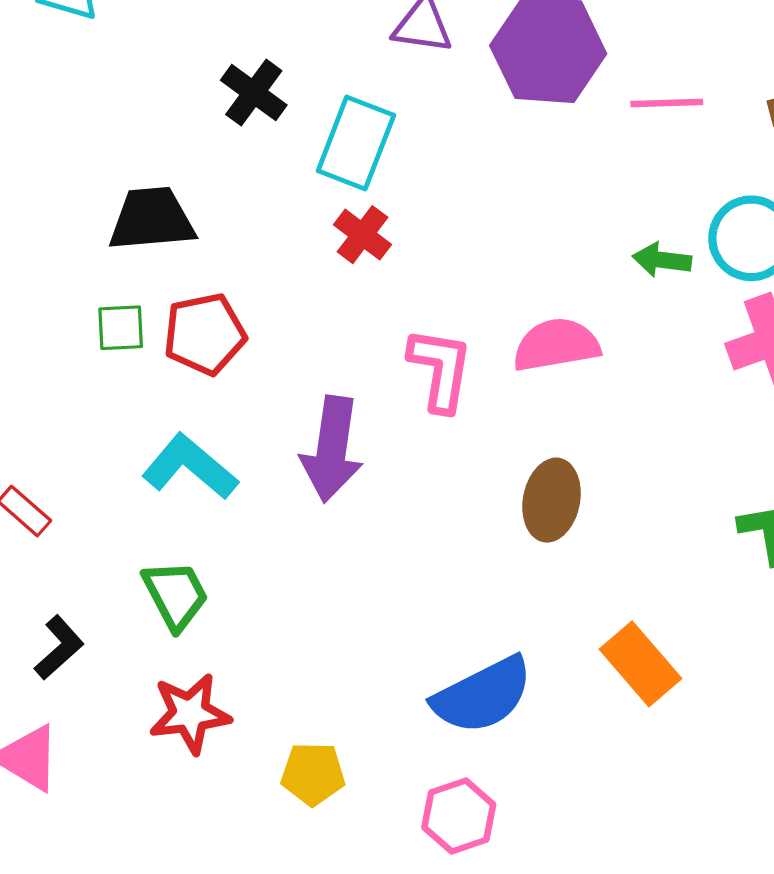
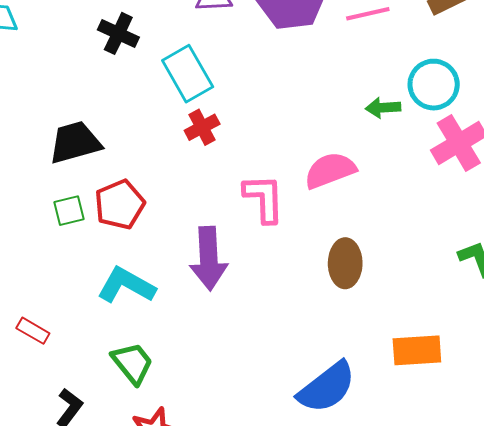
black cross: (254, 93) -> (118, 33), moved
cyan rectangle: (356, 143) -> (188, 74), turned -40
red cross: (362, 235) -> (202, 127), turned 36
orange rectangle: (640, 664) -> (417, 350), turned -42

